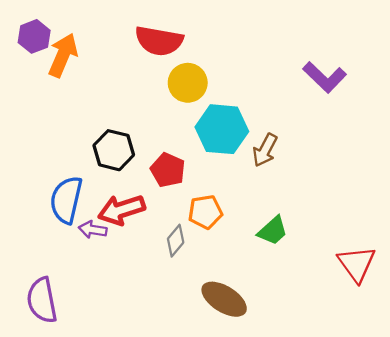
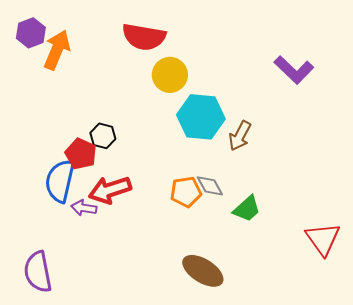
black hexagon: (114, 150) -> (103, 136), size x0.7
red pentagon: (168, 170) -> (81, 154), moved
gray diamond: (176, 241) -> (210, 186), moved, turned -68

